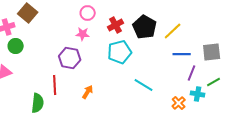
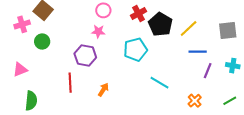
red cross: (116, 25) -> (138, 13), moved
green circle: (16, 46) -> (42, 42), moved
gray square: (212, 52) -> (228, 30), moved
green line: (214, 82) -> (230, 101), moved
cyan cross: (198, 94) -> (233, 66), moved
green semicircle: (38, 103) -> (31, 101), moved

